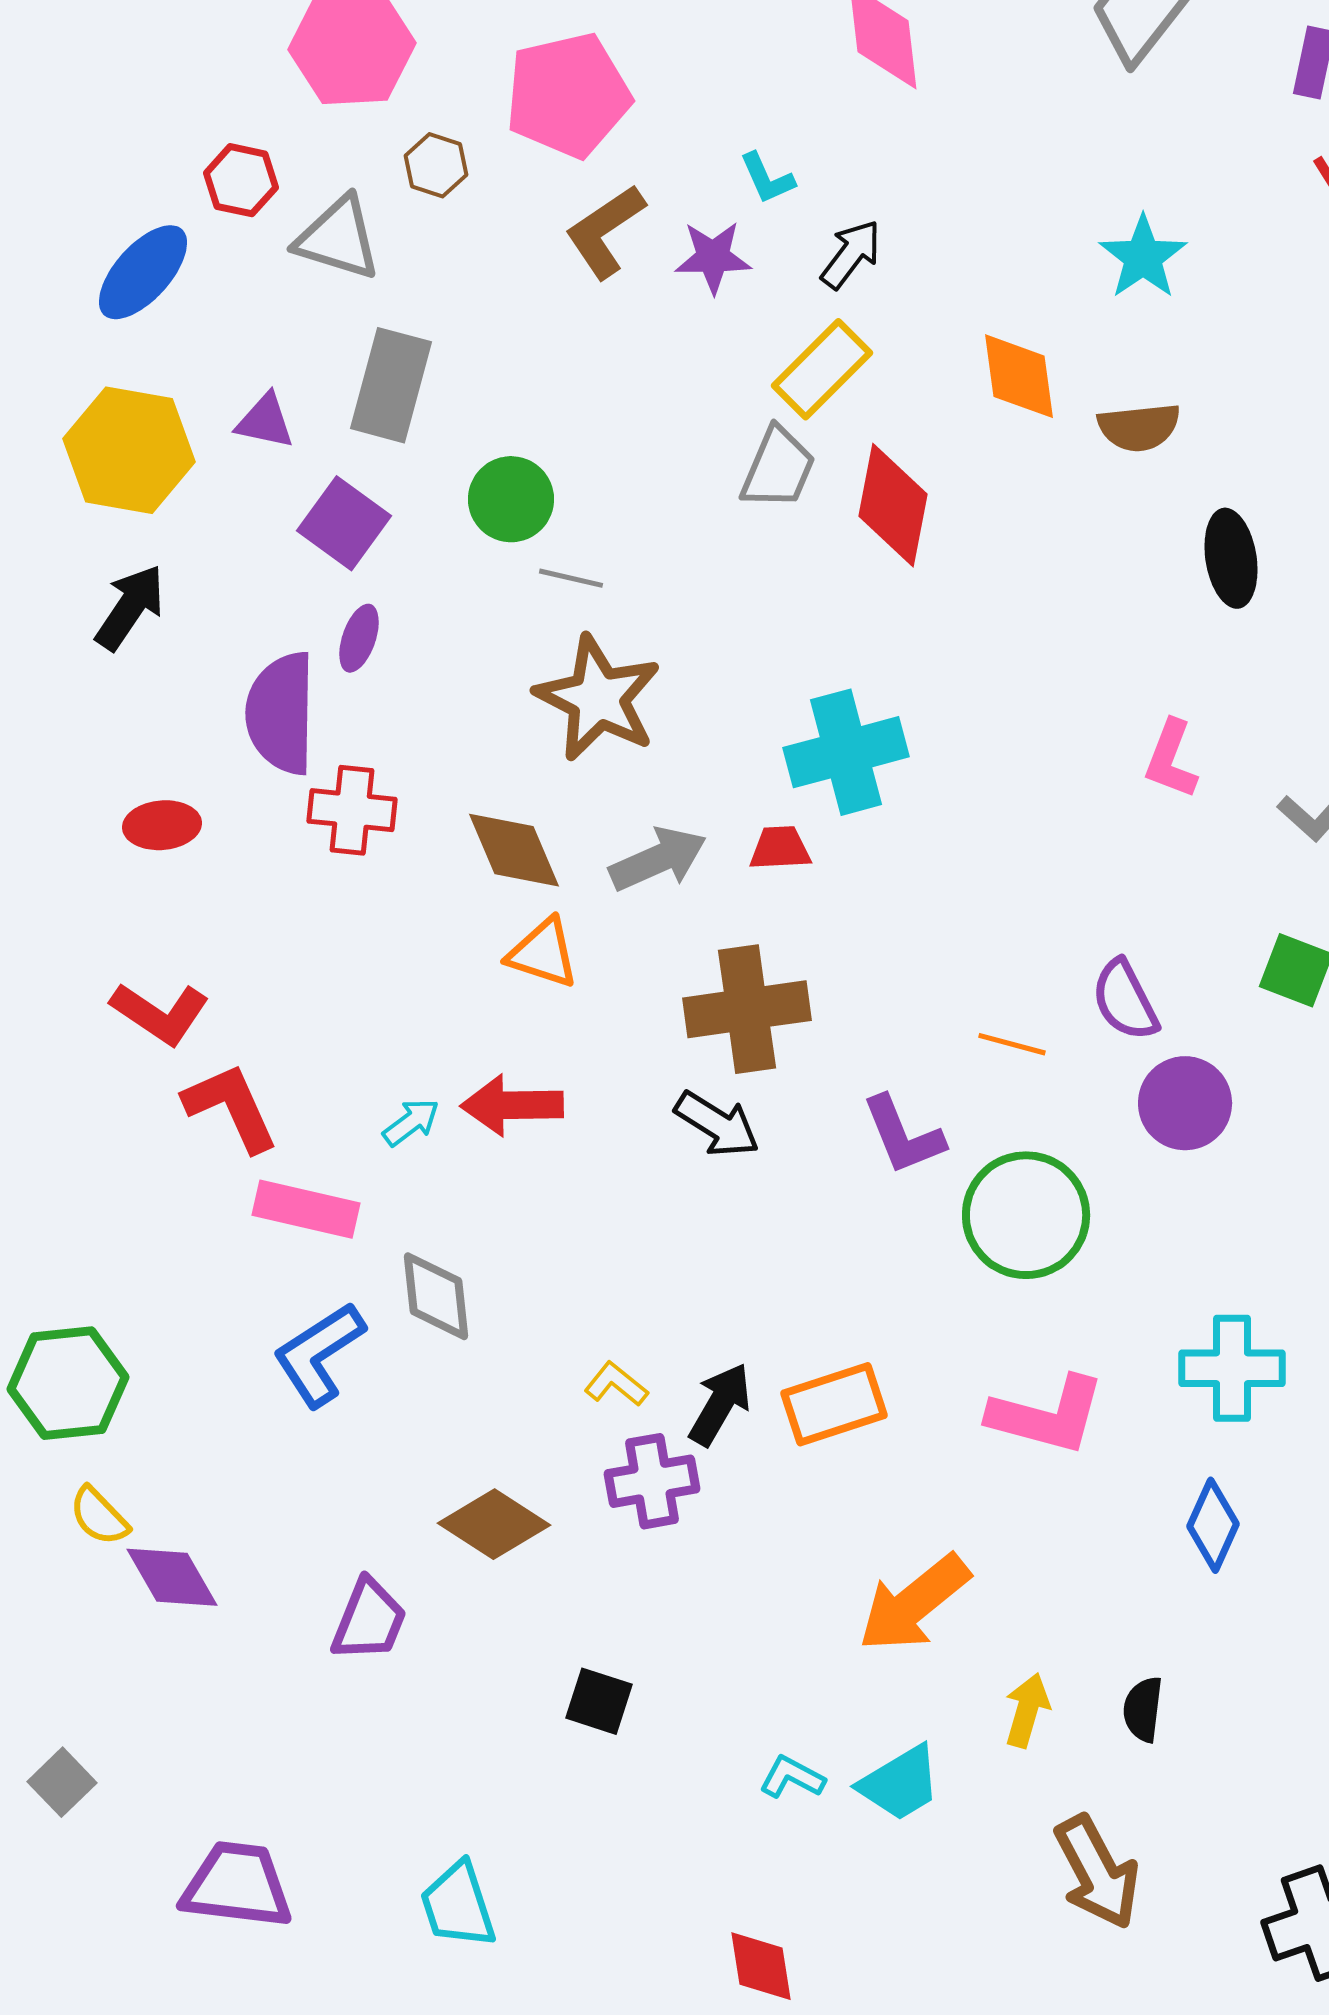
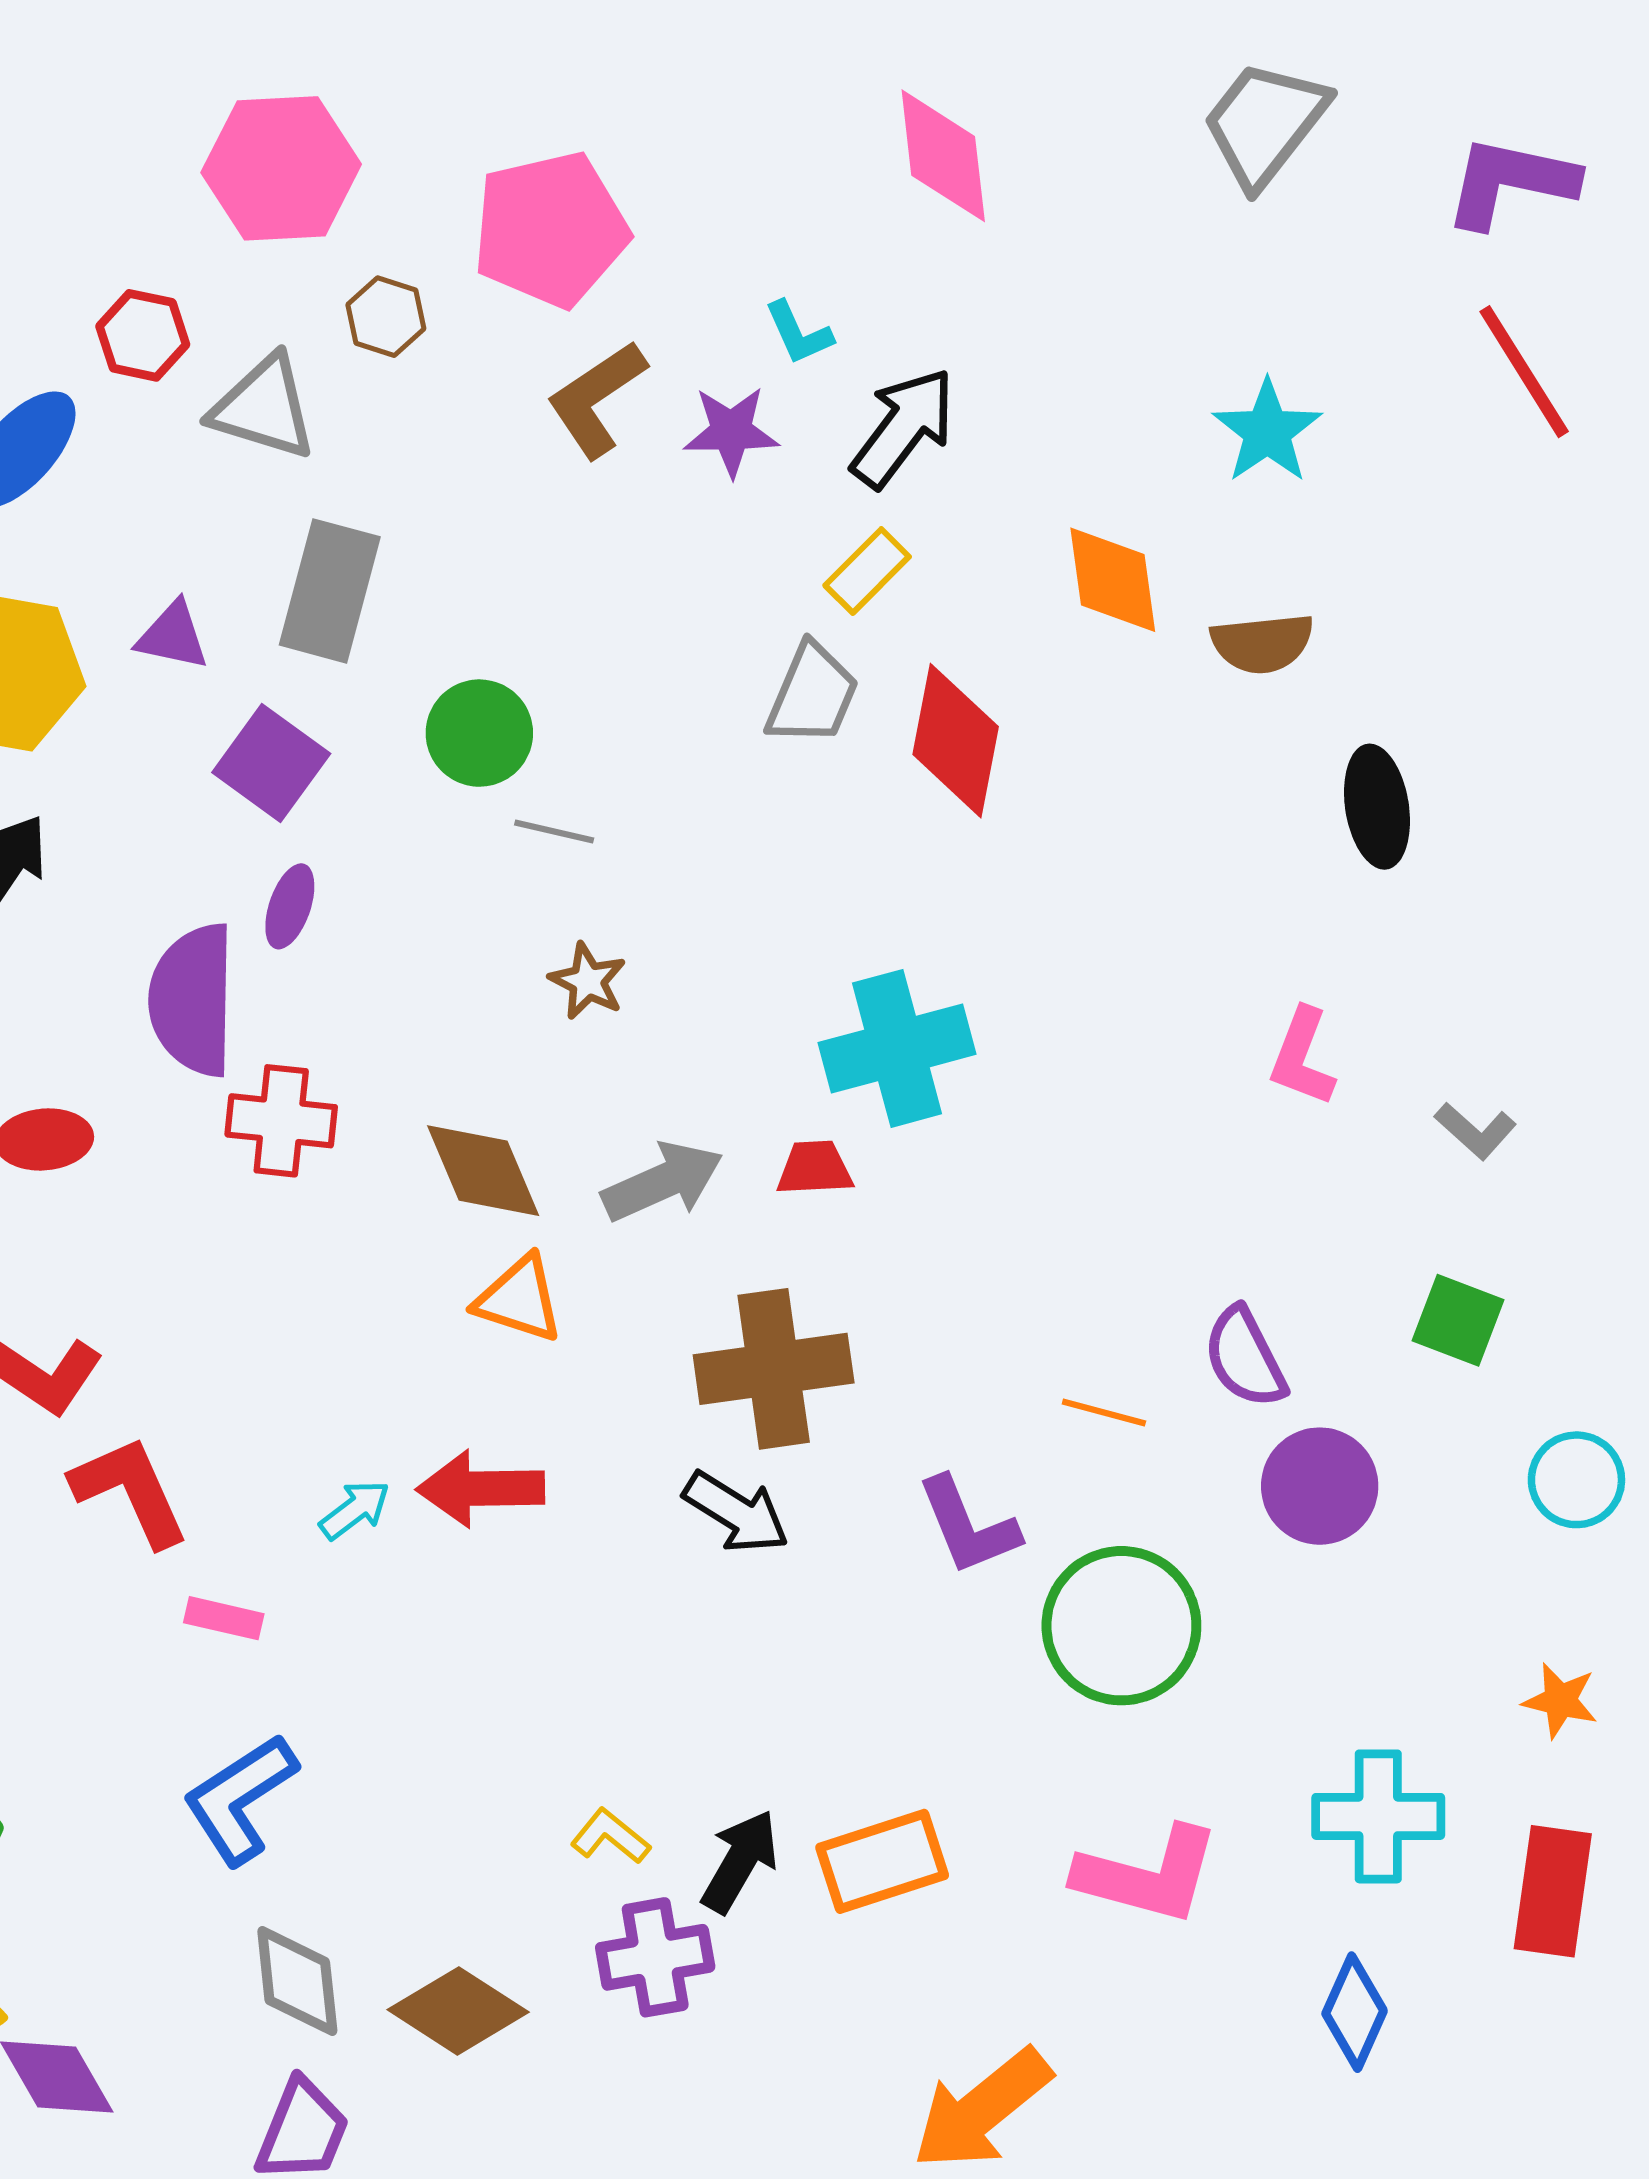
black arrow: (851, 254) -> (903, 428), size x1.4
yellow rectangle: (822, 369) -> (867, 571), size x0.7
brown star: (598, 698) -> (588, 981), size x0.5
pink rectangle: (306, 1209) -> (224, 1618), size x0.6
gray diamond: (436, 1296) -> (297, 1981), moved

